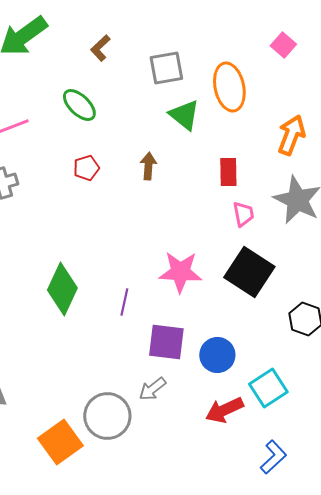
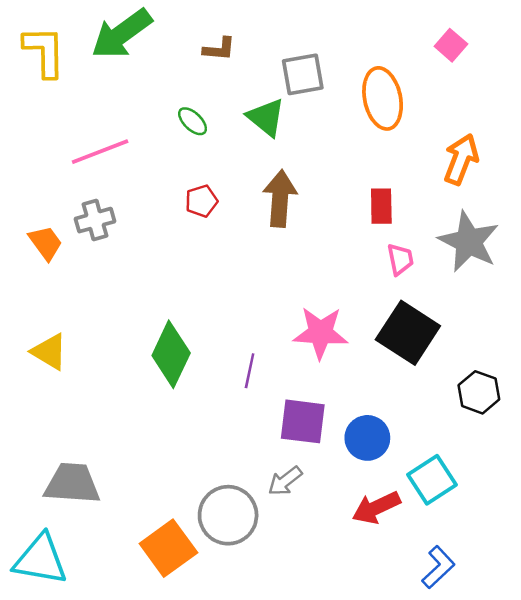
brown L-shape: (100, 48) -> (219, 49), turned -132
green ellipse: (79, 105) -> (193, 121), size x0.7
green triangle: (184, 115) -> (266, 117), moved
brown arrow: (148, 166) -> (280, 199), size x1.6

